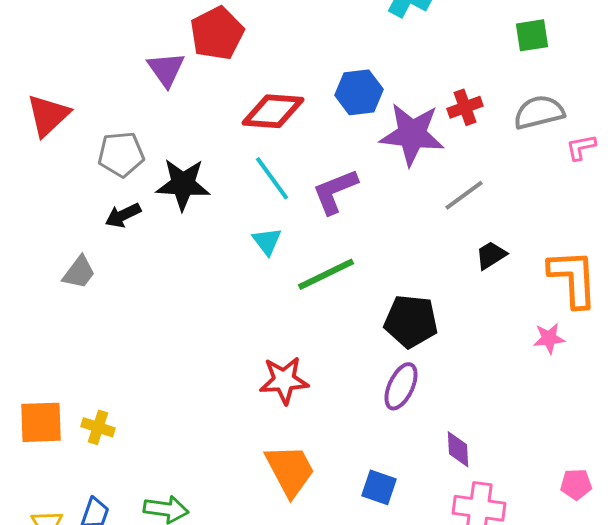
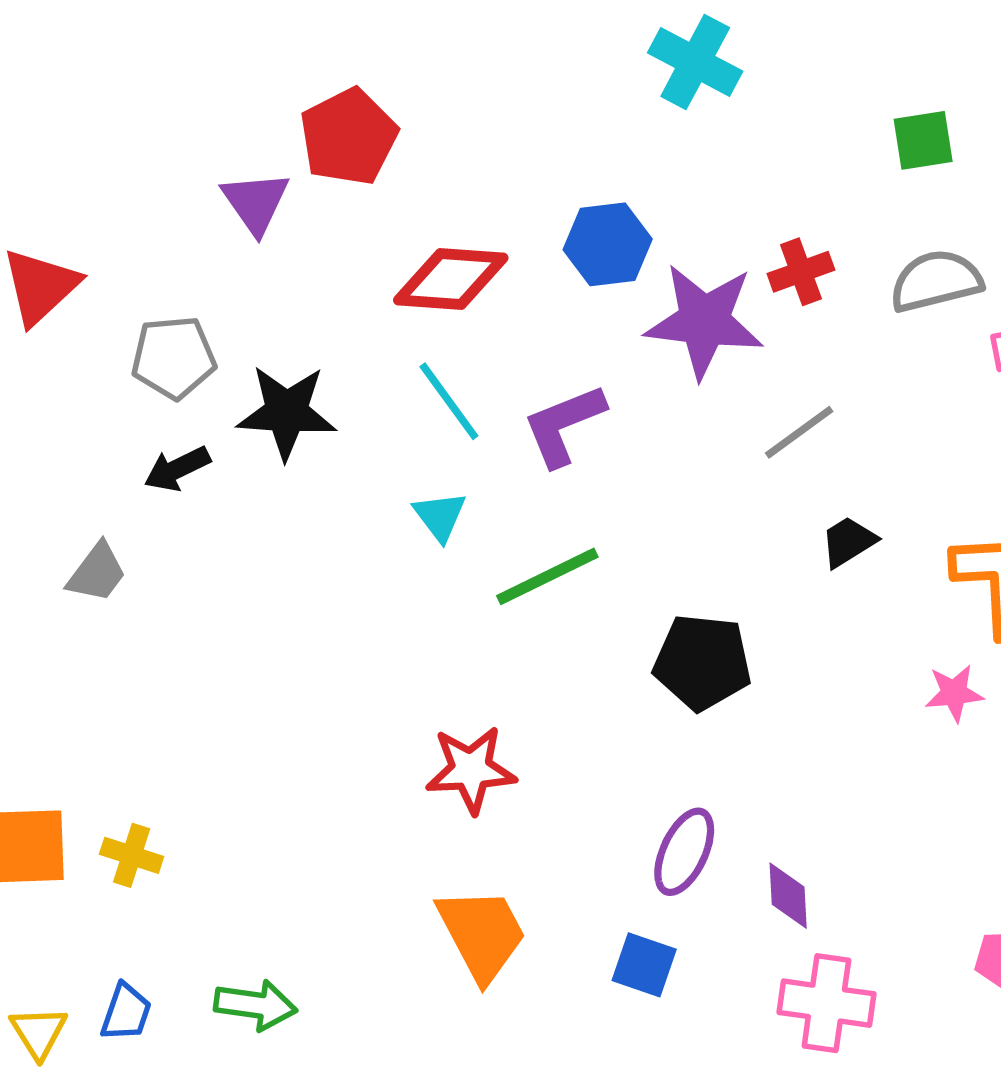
purple ellipse: (401, 386) -> (684, 852), moved

